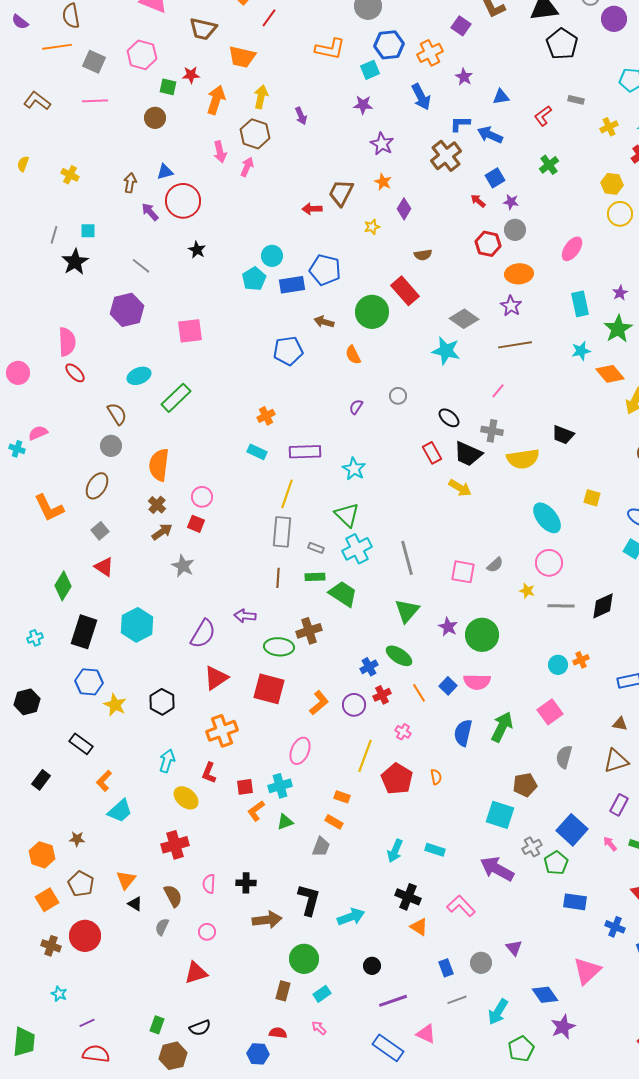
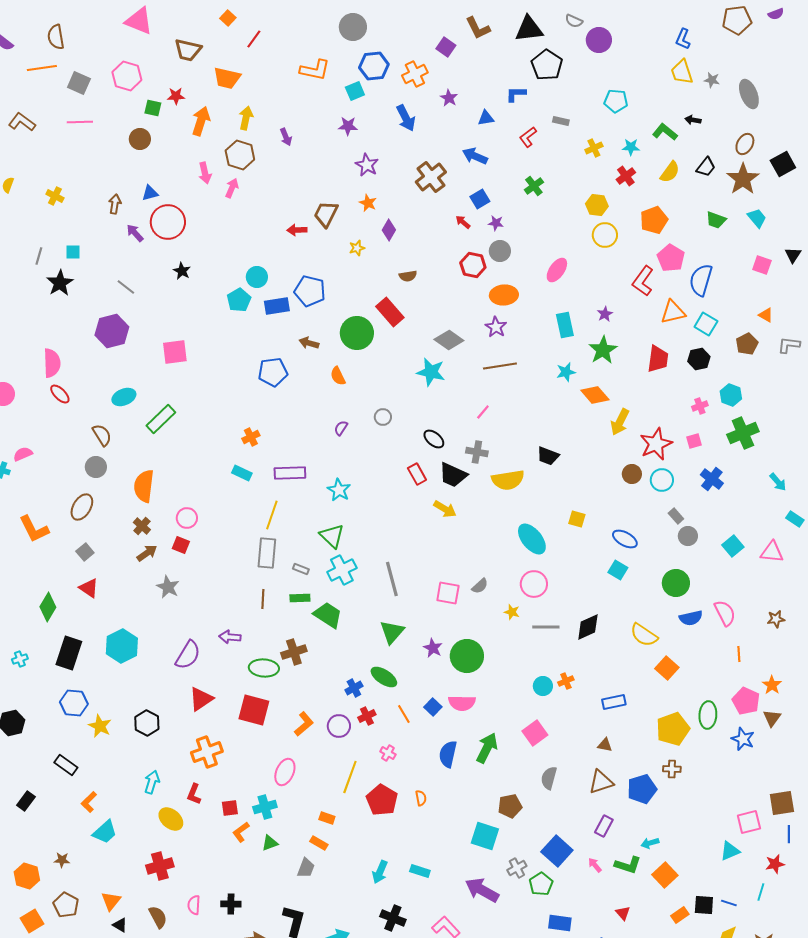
blue L-shape: (460, 124) -> (516, 94), moved

